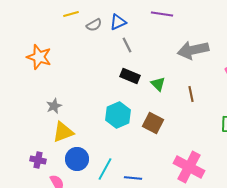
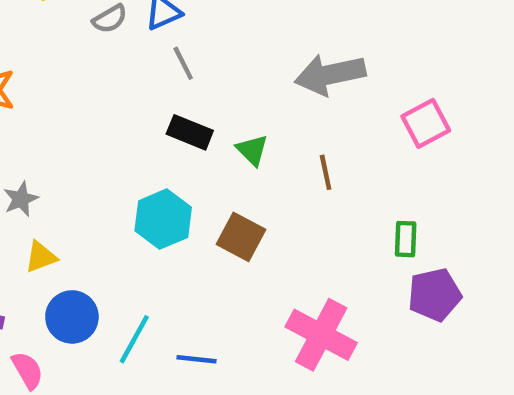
yellow triangle: (63, 132) -> (41, 257), size x0.7

